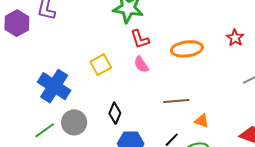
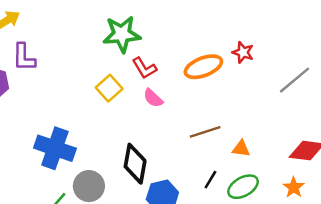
red star: (235, 38) -> (243, 52), moved
yellow square: (101, 65) -> (109, 88), moved
black diamond: (115, 113) -> (135, 164), size x1.5

